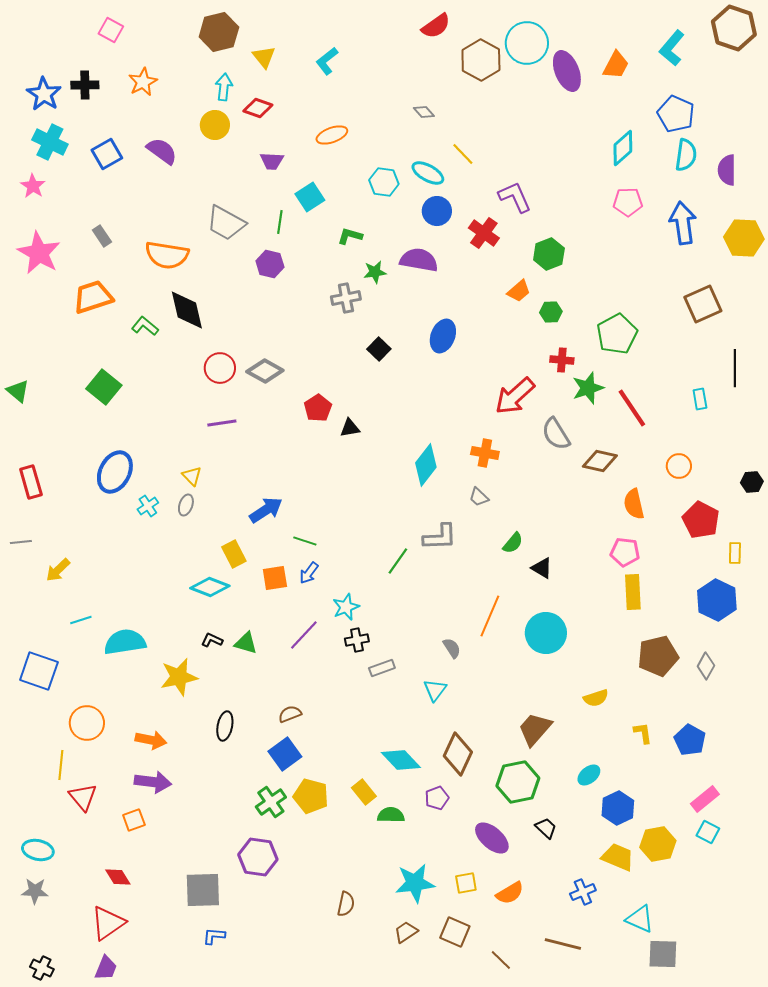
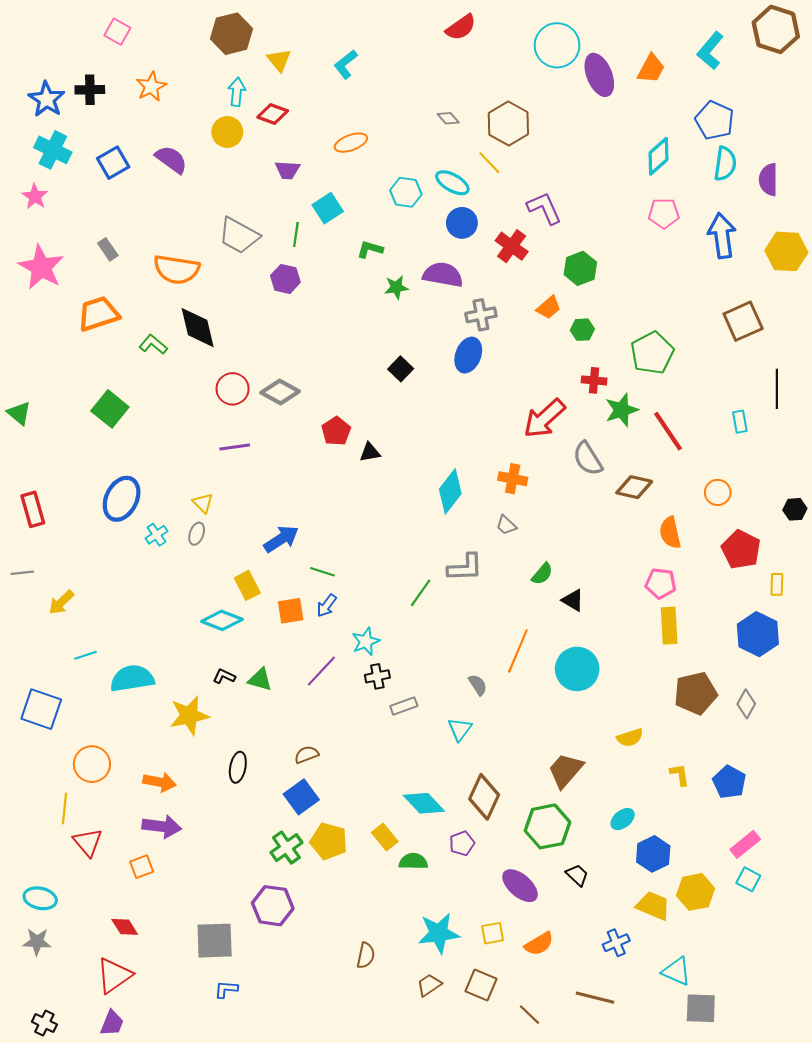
brown hexagon: (481, 60) -> (508, 124), moved
gray cross: (346, 298) -> (481, 315), moved

